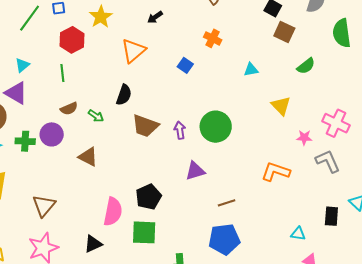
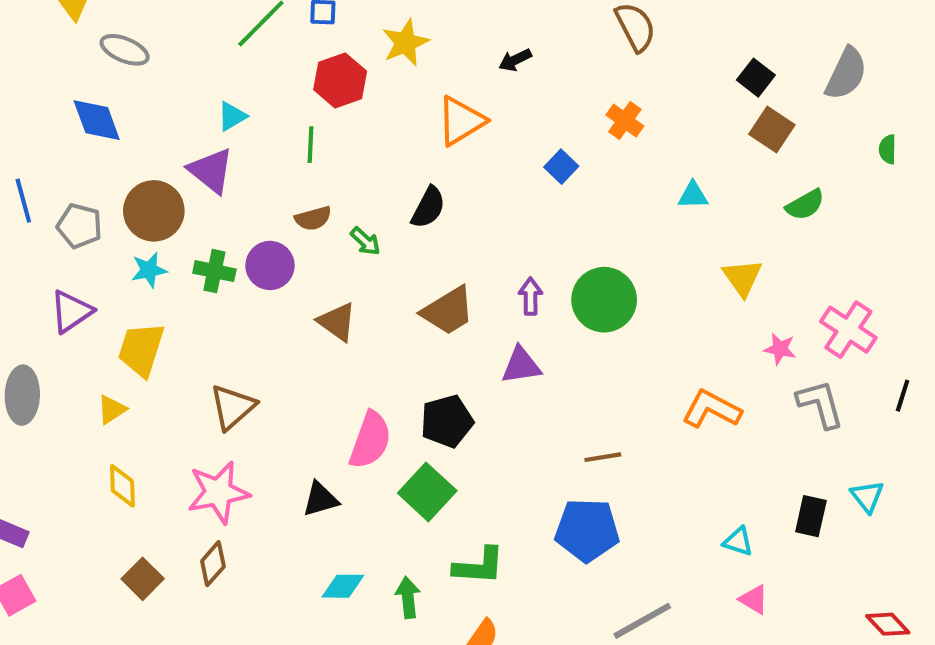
green semicircle: (342, 33) -> (888, 149), size x0.5
brown trapezoid: (145, 126) -> (448, 311), moved, turned -60
purple triangle: (195, 171) -> (521, 365), moved
green square: (144, 232) -> (427, 492), turned 32

